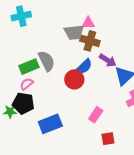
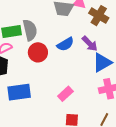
brown cross: (90, 41) -> (99, 16), moved
red circle: (74, 79) -> (38, 52), moved

